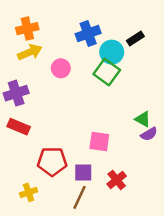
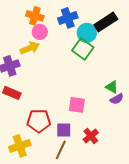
orange cross: (27, 29) -> (35, 16), moved, turned 30
black rectangle: (135, 38) -> (106, 22), size x1.6
yellow arrow: (30, 52) -> (30, 48), moved
pink circle: (61, 68) -> (40, 32), moved
yellow cross: (29, 192) -> (20, 146), size x1.5

